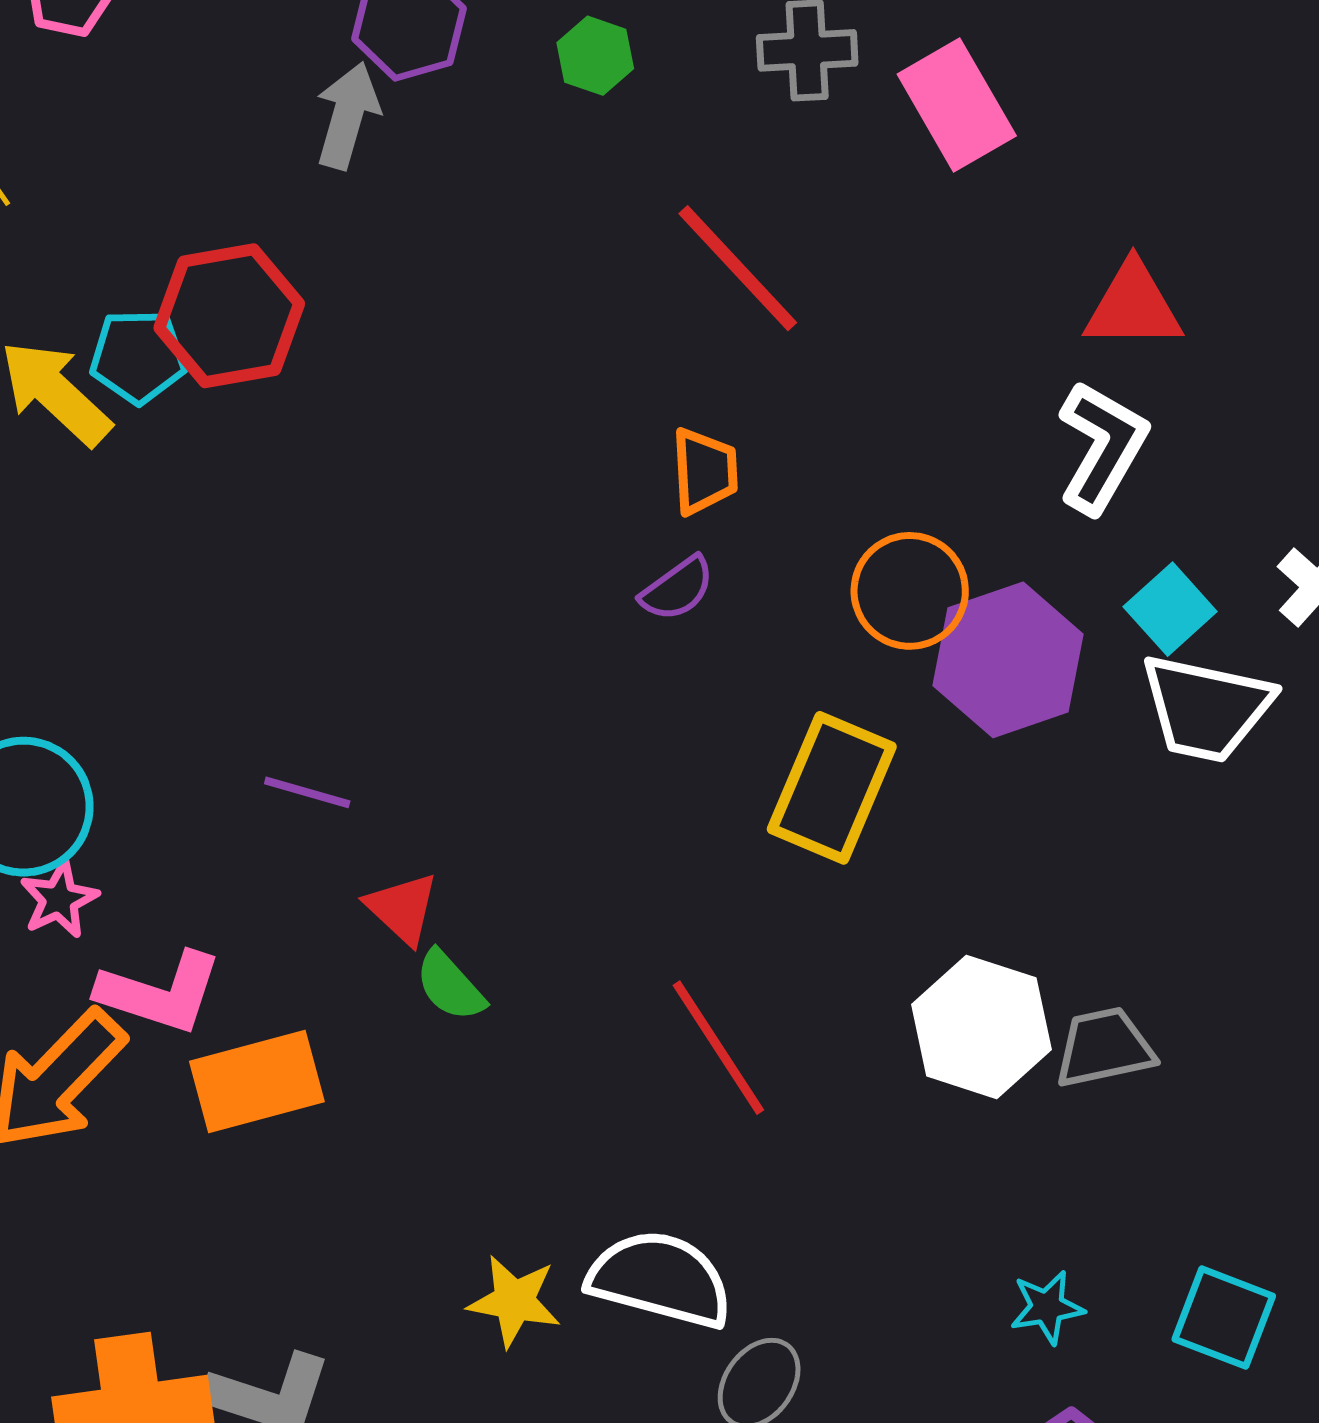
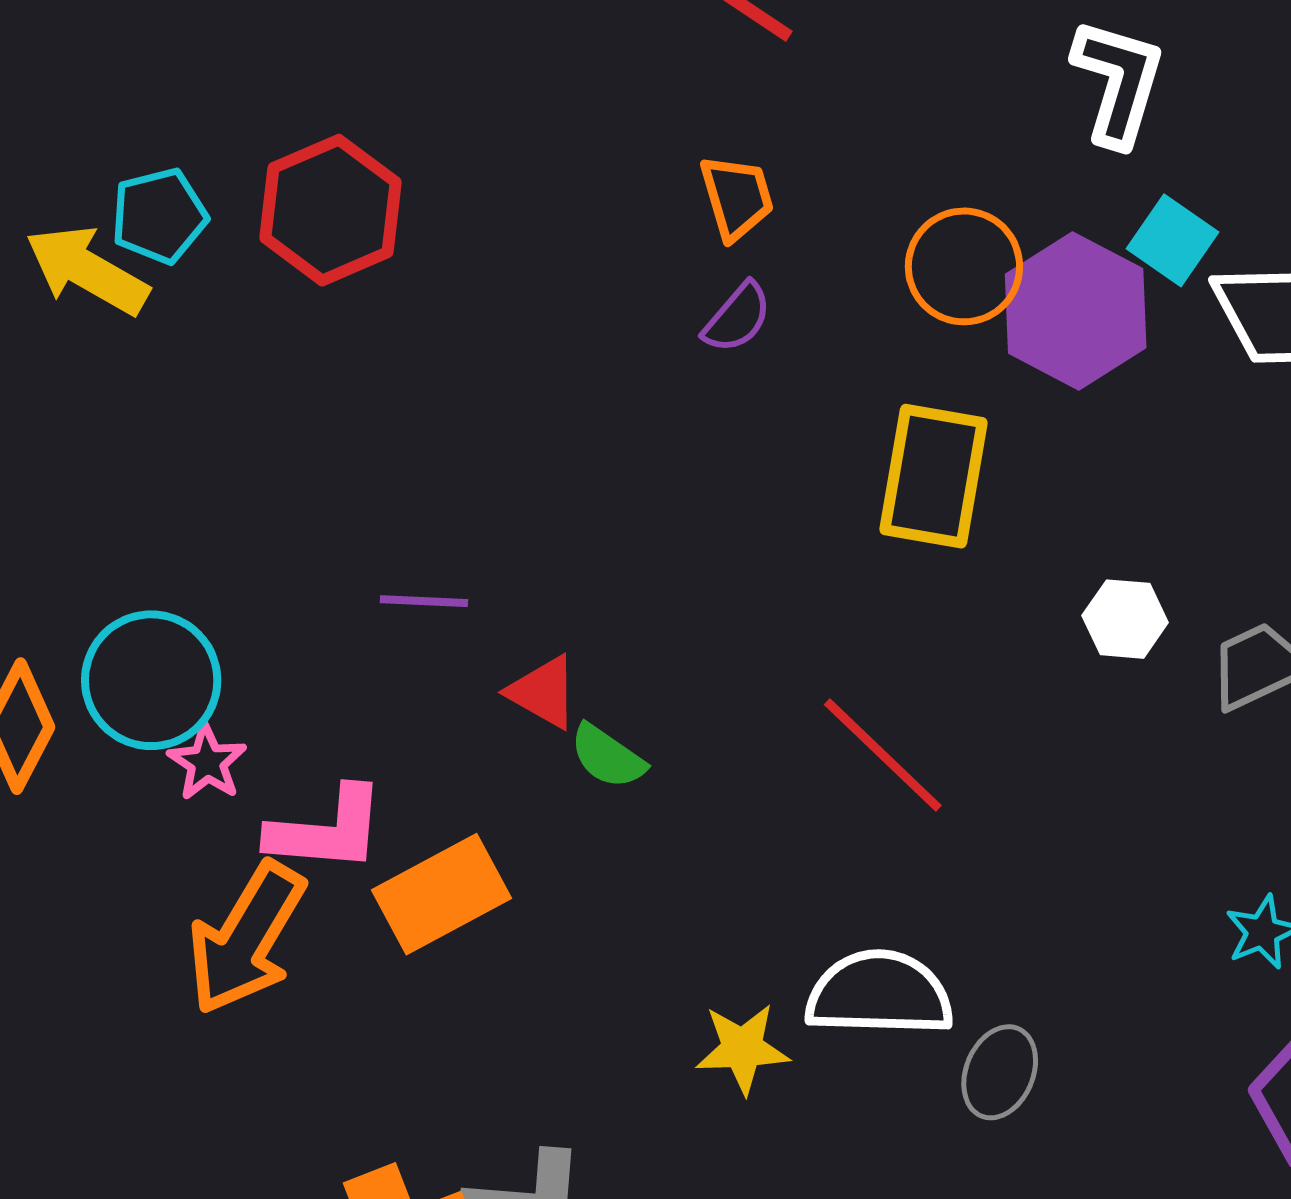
red hexagon: (229, 316) -> (331, 210), moved
cyan square: (1170, 609) -> (1172, 240), moved
white hexagon: (981, 1027) -> (1125, 619), moved, size x0.6

